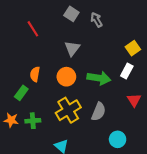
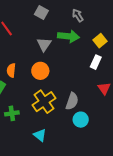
gray arrow: (96, 20) -> (78, 15), moved
green arrow: (99, 78) -> (68, 36), moved
cyan circle: (118, 139) -> (81, 120), moved

